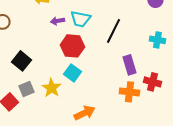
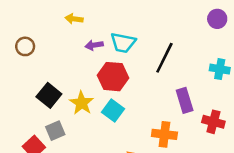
yellow star: (51, 88) -> (82, 103), moved
orange cross: (129, 92) -> (164, 134), moved

